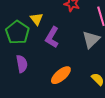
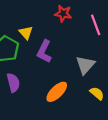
gray triangle: (91, 40) -> (85, 65), moved

